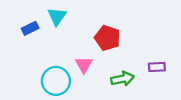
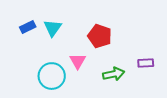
cyan triangle: (57, 16) -> (53, 28), moved

